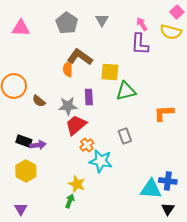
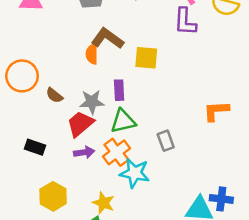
green triangle: (126, 91) -> (123, 121), moved
red trapezoid: (76, 125) -> (80, 124), moved
purple arrow: (38, 145) -> (84, 152), moved
orange cross: (87, 145) -> (116, 152), size x1.5
yellow hexagon: (26, 171) -> (53, 196), moved

